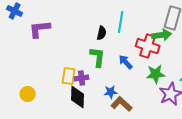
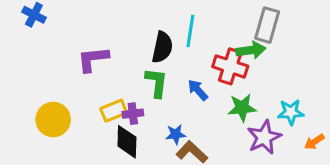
purple L-shape: (40, 29) -> (93, 59), moved
black semicircle: (102, 33) -> (162, 47), size x1.5
yellow rectangle: (69, 76) -> (114, 111), turned 60
yellow circle: (28, 94) -> (53, 120), moved, size x1.5

